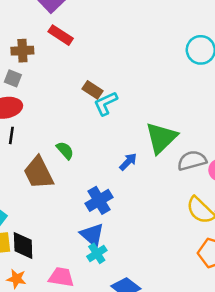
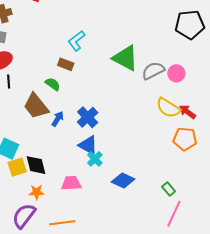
brown rectangle: (93, 90) -> (66, 64), moved
green triangle: (161, 138) -> (125, 58), turned -36
blue arrow: (128, 162) -> (58, 119), moved

